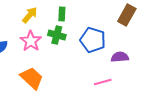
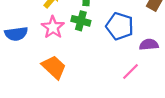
pink line: (103, 82) -> (131, 71), turned -30

